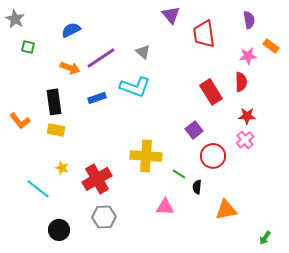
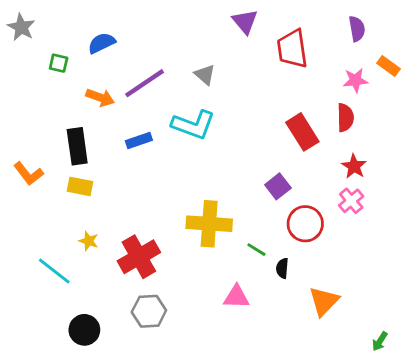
green square: (28, 47) -> (59, 63), moved
red star: (247, 116) -> (354, 166), turned 30
orange triangle: (226, 210) -> (324, 301), turned -35

